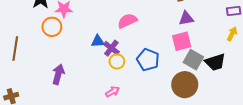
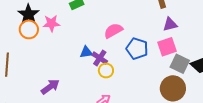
orange circle: (52, 27) -> (29, 29), moved
blue pentagon: (148, 60) -> (137, 49), moved
purple arrow: (58, 74) -> (50, 87), turned 42

